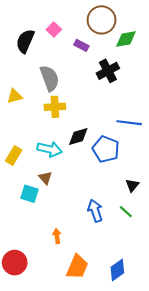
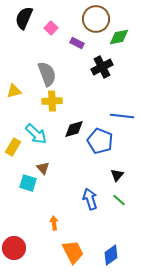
black semicircle: (25, 41) -> (24, 18), moved
cyan arrow: (50, 149) -> (36, 134), moved, turned 30
black triangle: (132, 185) -> (117, 175), moved
orange trapezoid: (77, 267) -> (73, 252), turned -50

